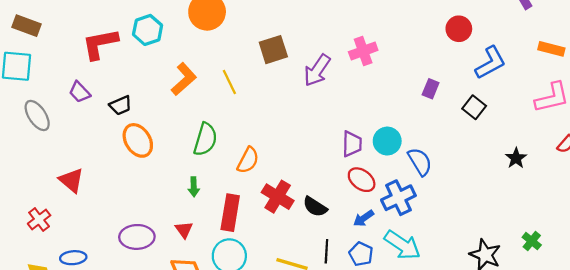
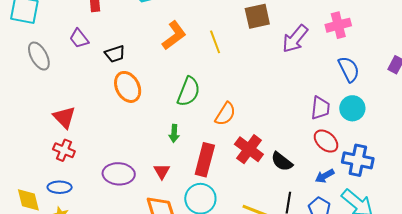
blue semicircle: (420, 162) -> (349, 69), moved
blue cross: (398, 198) -> (358, 160), turned 32
red cross: (39, 219) -> (64, 150), moved, turned -35

